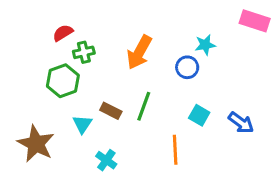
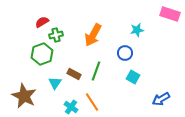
blue circle: (187, 67) -> (125, 53), moved
blue arrow: (241, 123) -> (161, 99), moved, turned 114
orange line: (175, 150) -> (92, 102), moved, turned -30

